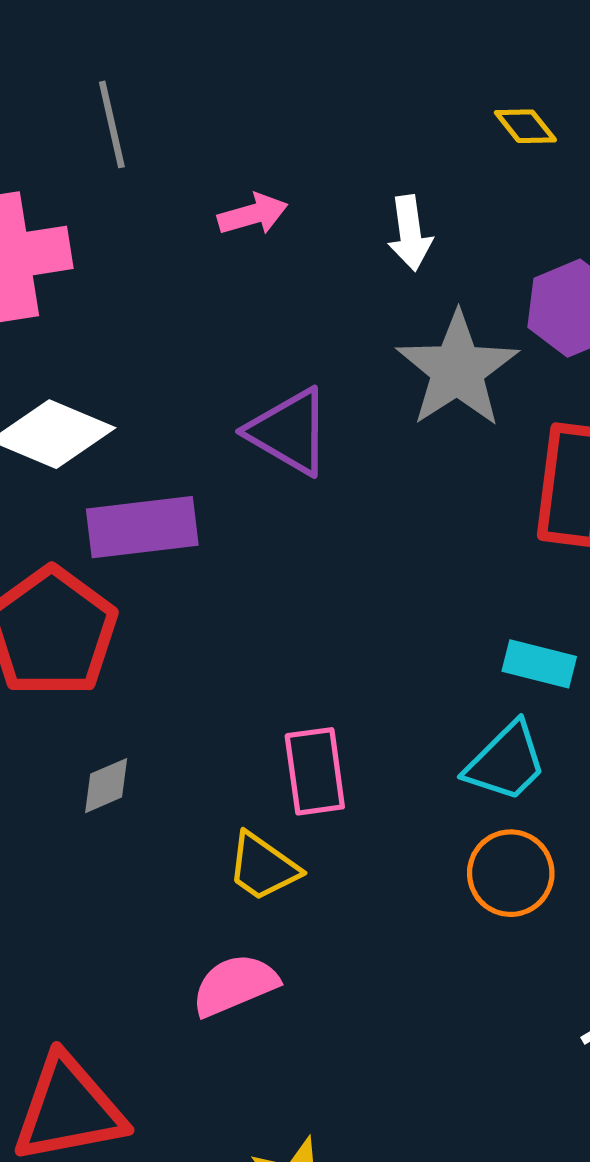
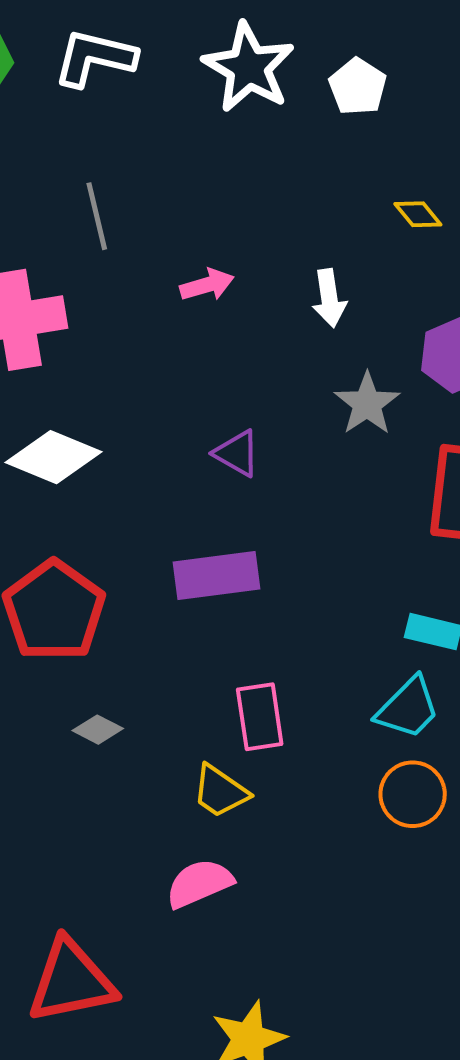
gray star: (457, 370) -> (367, 404), size x0.7
purple triangle: (289, 432) -> (237, 453), size x0.7
purple rectangle: (142, 527) -> (217, 576), moved
gray diamond: (106, 786) -> (98, 730), turned 51

